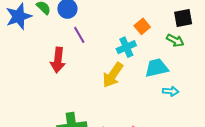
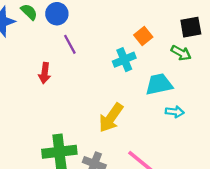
red arrow: (58, 60) -> (45, 73), size x0.7
yellow arrow: (113, 75) -> (111, 118), moved

